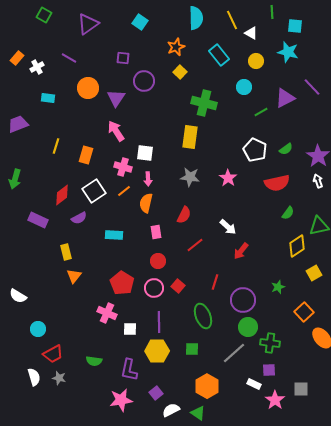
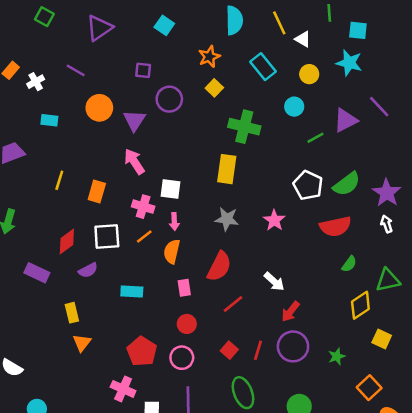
green semicircle: (286, 149) -> (347, 184), size x1.6
white square: (94, 191) -> (107, 237), turned 30
red semicircle: (184, 215) -> (219, 266), size x1.4
yellow square: (314, 273) -> (382, 339), turned -35
red square: (178, 286) -> (229, 350), moved
purple circle: (243, 300) -> (293, 346), moved

